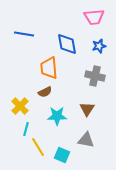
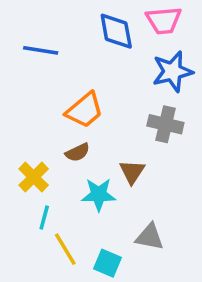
blue diamond: (67, 44) -> (116, 31), moved
blue star: (99, 46) -> (172, 72), size x1.6
orange trapezoid: (49, 68) -> (85, 110), turned -125
brown triangle: (87, 109) -> (132, 172), moved

